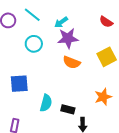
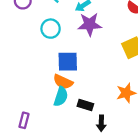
orange semicircle: (72, 62) -> (63, 82), moved
blue square: (19, 84) -> (68, 62), moved

